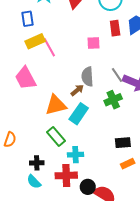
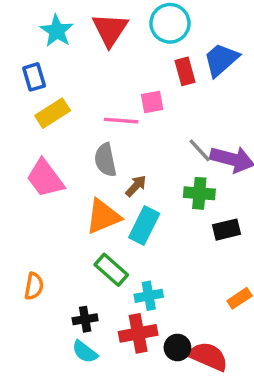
pink line: (49, 47) -> (121, 121), moved, turned -48
gray semicircle: (87, 77) -> (105, 160), moved
green cross: (113, 100) -> (199, 193), turned 36
black rectangle: (123, 143) -> (226, 230), moved

